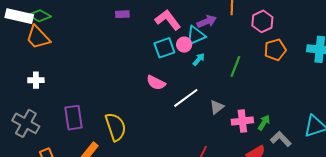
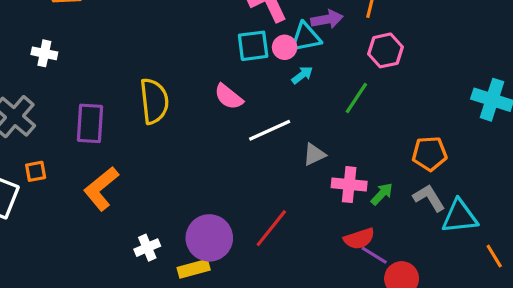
pink hexagon: (262, 21) -> (385, 50), moved
orange pentagon: (275, 50) -> (430, 154), moved
yellow semicircle: (116, 127) -> (154, 101), moved
gray L-shape: (281, 139) -> (429, 198), moved

